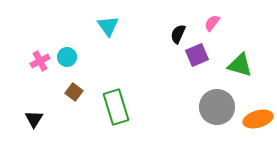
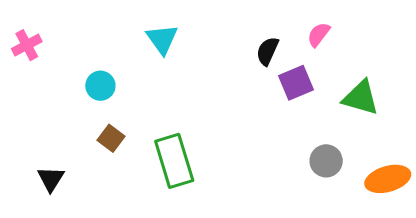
pink cross: (40, 61) -> (27, 45), moved
gray circle: (217, 107) -> (326, 161), size x0.6

